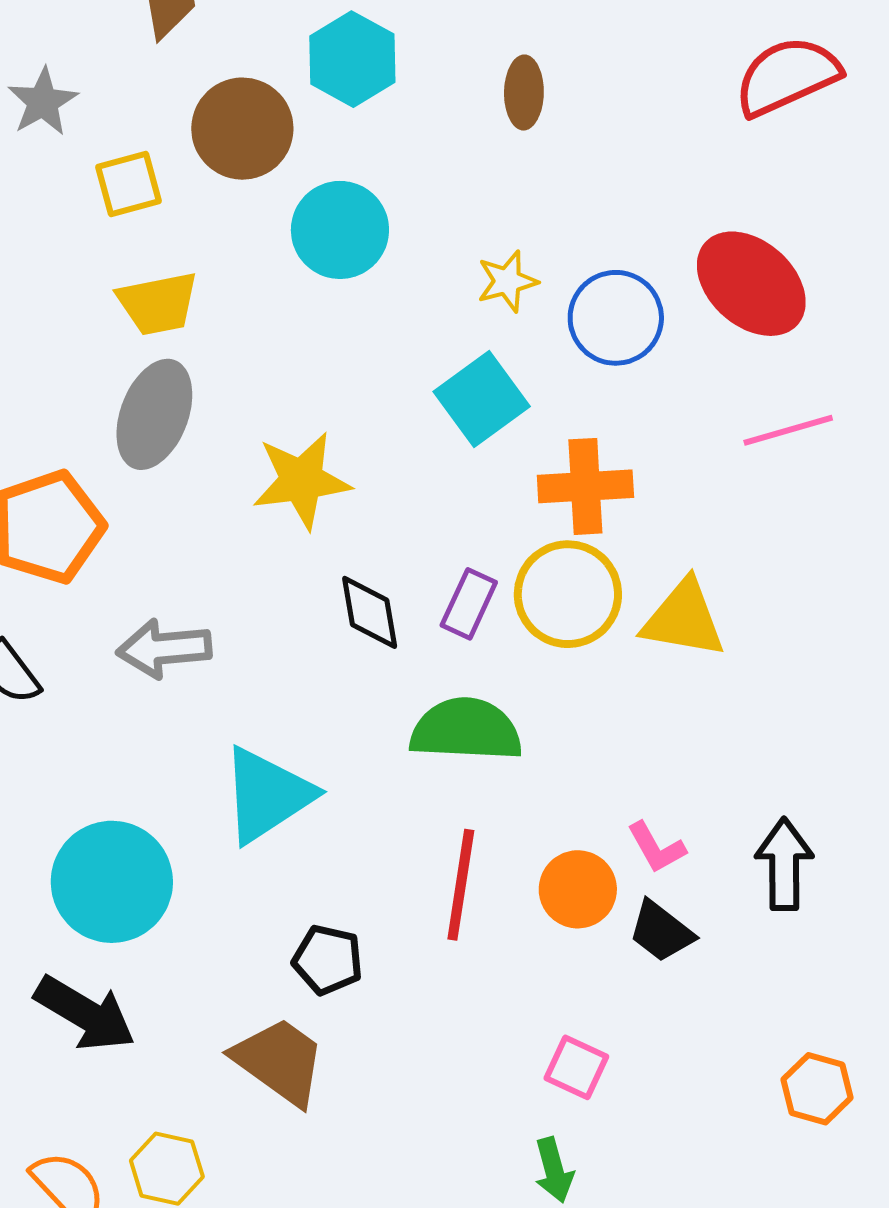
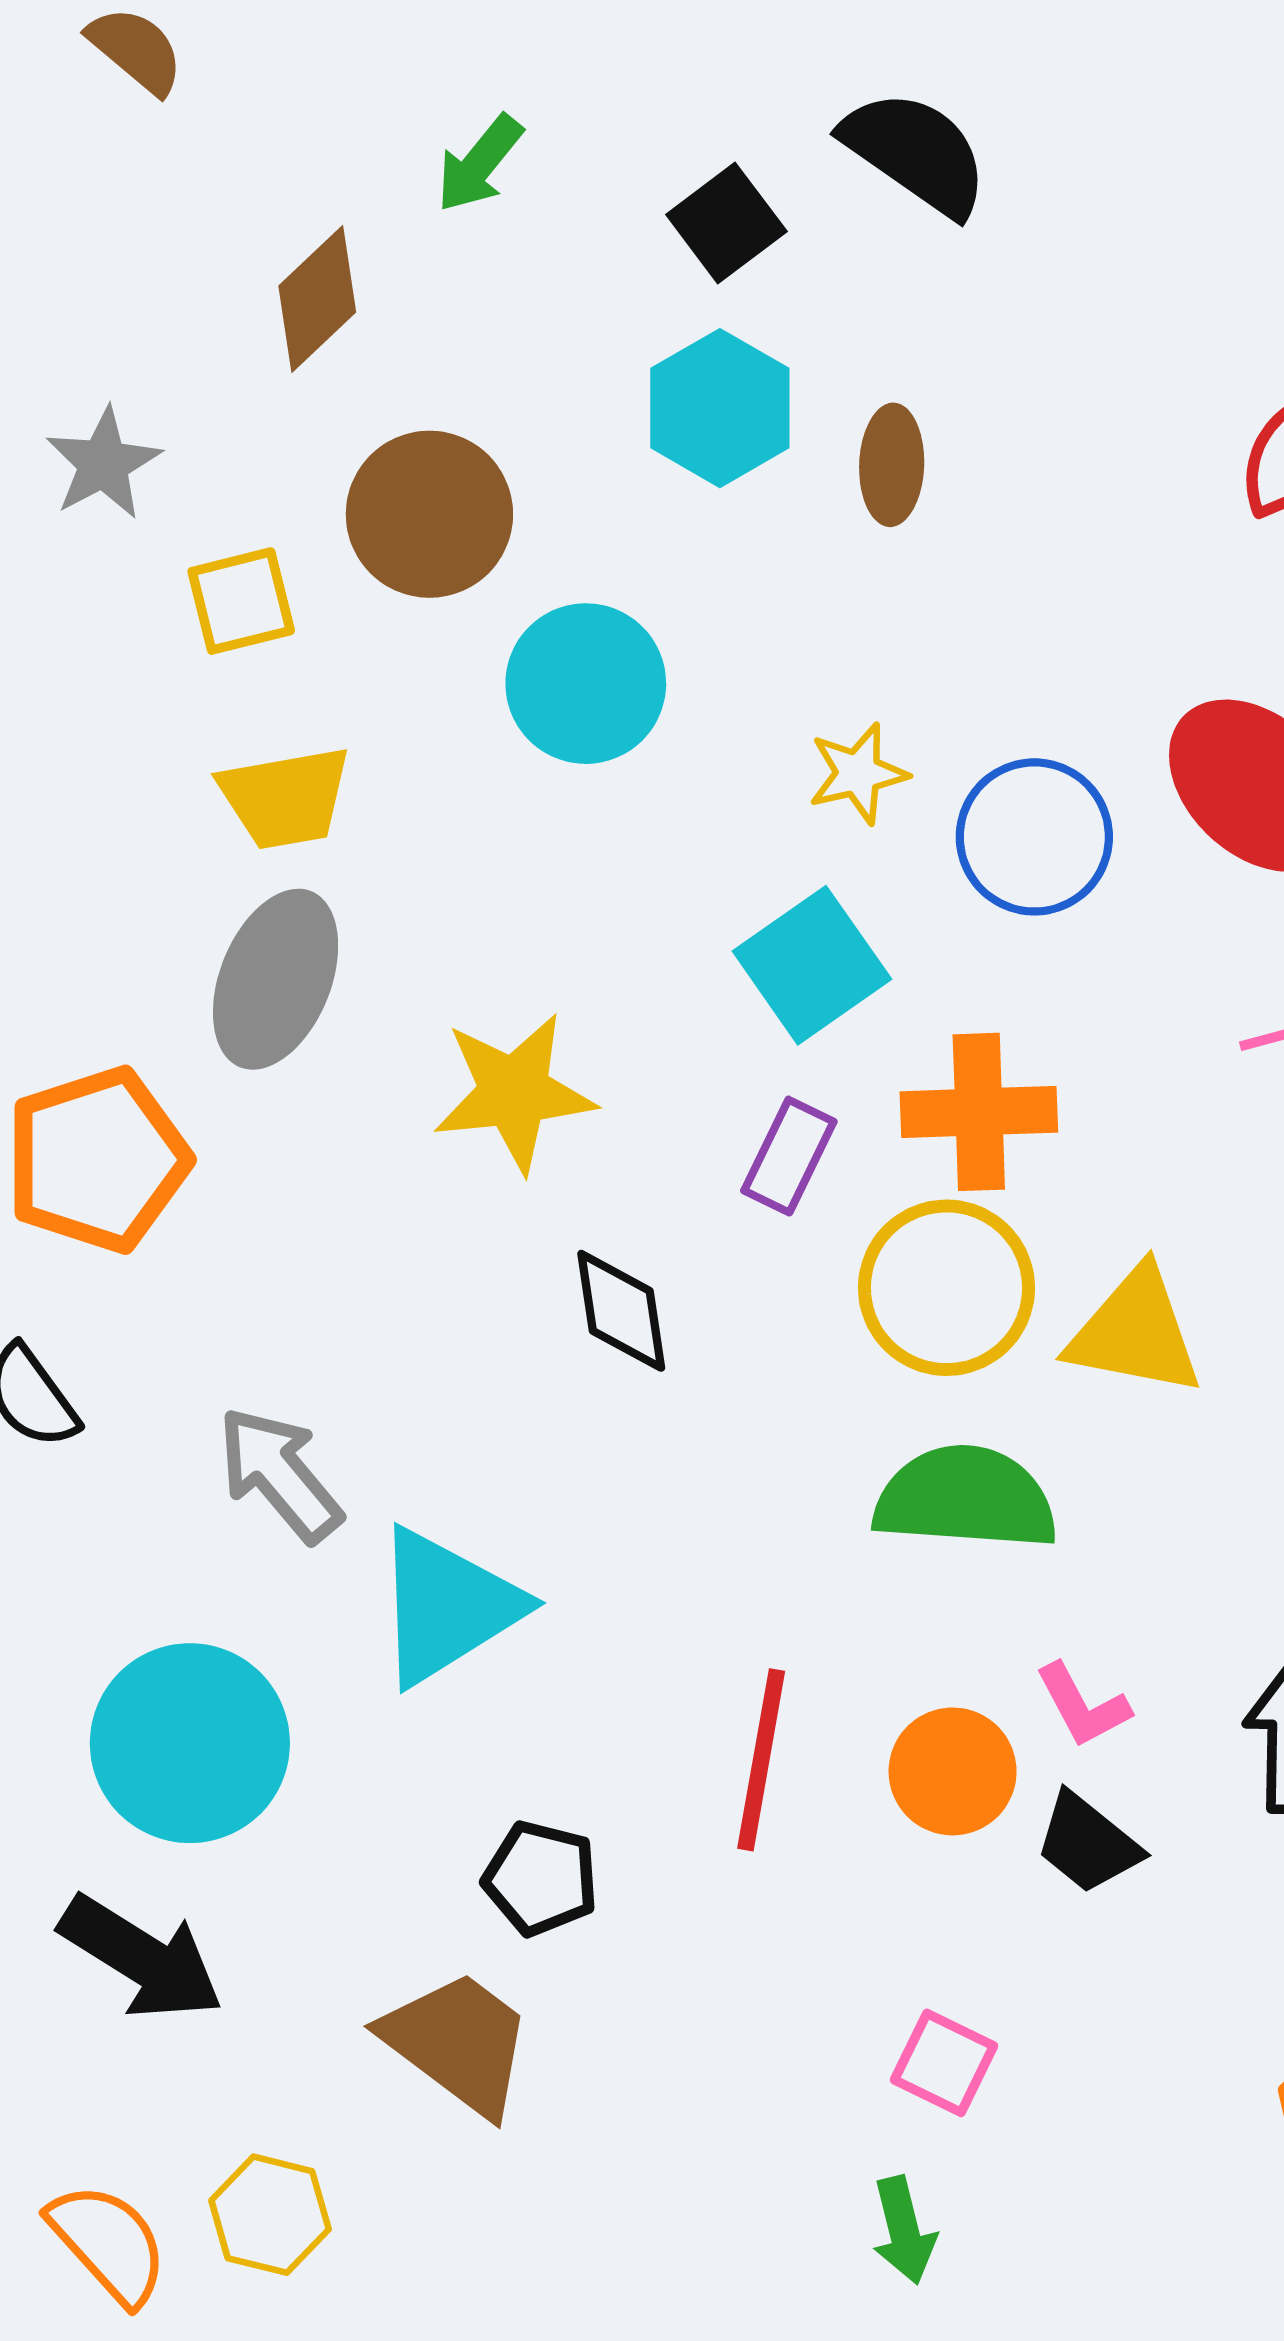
cyan hexagon: (352, 59) -> (720, 408), moved
purple rectangle: (469, 604) -> (789, 1156), moved
gray arrow: (164, 649) -> (280, 1474), moved, turned 54
green semicircle: (466, 730) -> (965, 1498), moved

